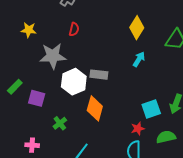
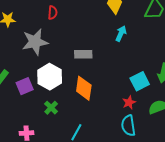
white hexagon: (74, 82) -> (50, 77), moved
purple square: (37, 98) -> (25, 86), turned -30

